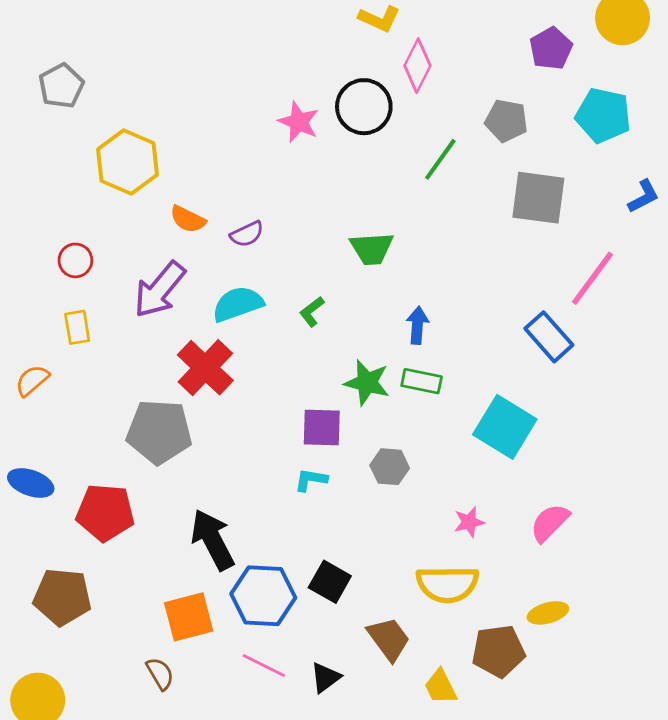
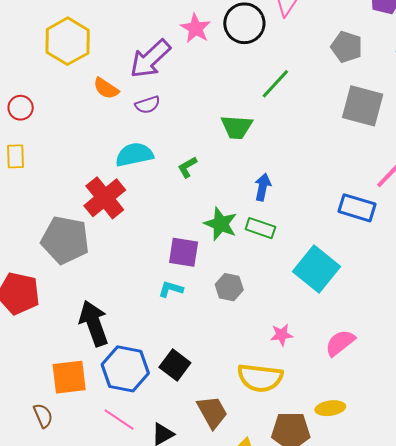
green line: (440, 159) -> (275, 84), moved
purple arrow: (160, 290) -> (150, 59), moved
blue rectangle: (549, 337) -> (357, 208), turned -39

